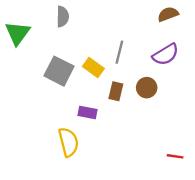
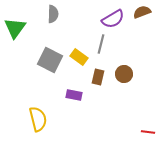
purple semicircle: (166, 54) -> (113, 19), moved
yellow semicircle: (68, 142) -> (38, 119), moved

